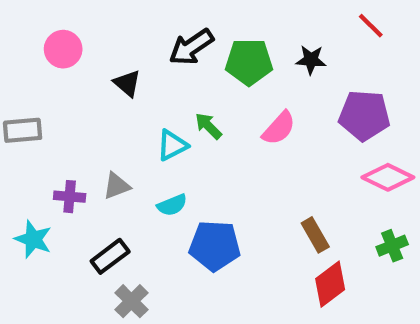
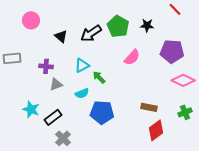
black arrow: (191, 47) -> (91, 33), moved
green pentagon: (249, 62) -> (118, 26), turned 30
green arrow: (208, 126) -> (99, 77), moved
purple cross: (70, 197) -> (46, 66), moved
brown rectangle: (315, 235) -> (149, 107), turned -49
cyan star: (33, 239) -> (31, 109), moved

